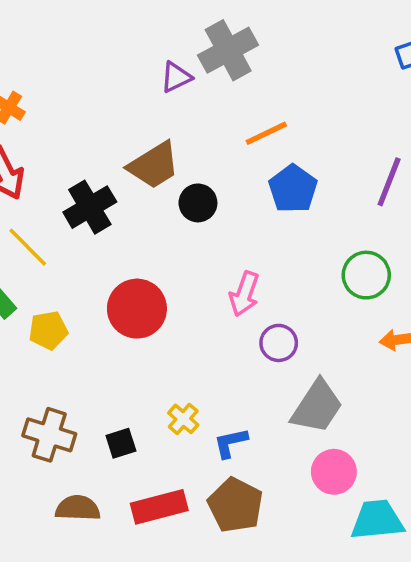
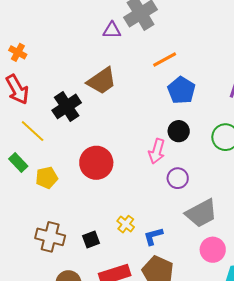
purple triangle: (176, 77) -> (112, 30), turned 30
black circle: (198, 203) -> (179, 131), moved
gray trapezoid: (317, 407) -> (201, 213), turned 32

